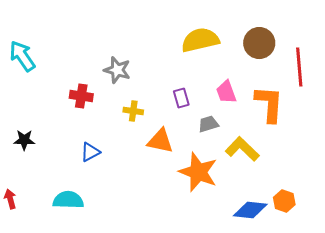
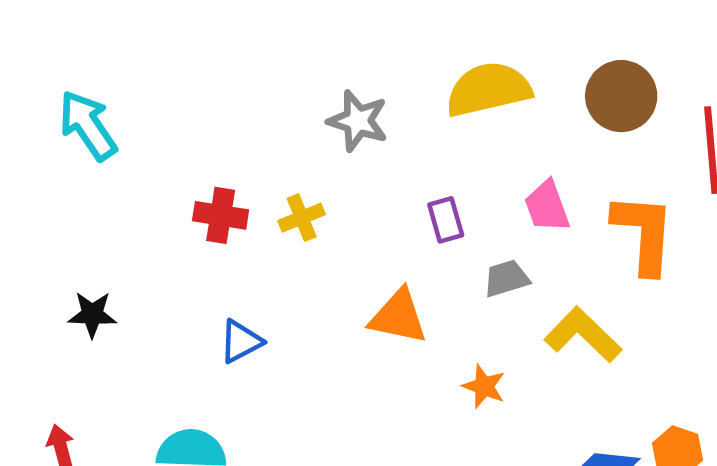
gray star: (117, 70) -> (358, 121), moved
yellow cross: (133, 111) -> (302, 218), moved, turned -30
orange star: (198, 172) -> (484, 386), size x0.5

